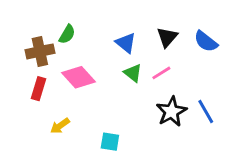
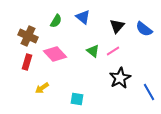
green semicircle: (67, 34) -> (56, 21), moved
blue triangle: (126, 43) -> (83, 17), moved
brown cross: (40, 51) -> (28, 36), turned 36
blue line: (206, 112) -> (149, 92), moved

